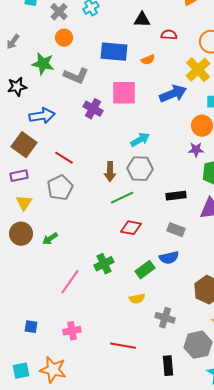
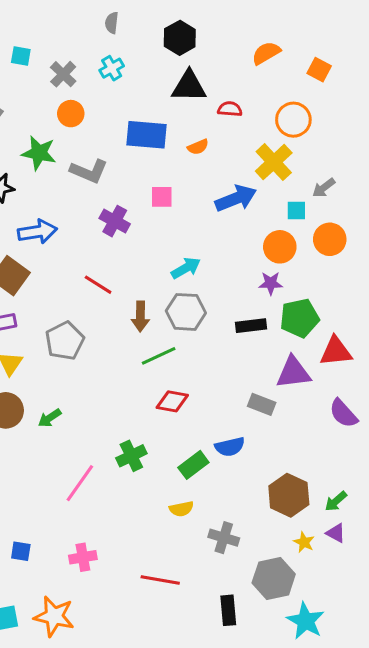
black triangle: (142, 20) -> (189, 86), size x1.4
pink square: (124, 93) -> (162, 197), size x0.6
red line: (64, 158) -> (98, 285), moved
black rectangle: (176, 196) -> (251, 326), moved
gray rectangle: (176, 230) -> (262, 404), moved

